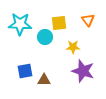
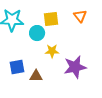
yellow star: (73, 47) -> (52, 51), moved
purple star: (83, 71) -> (75, 67), turned -30

